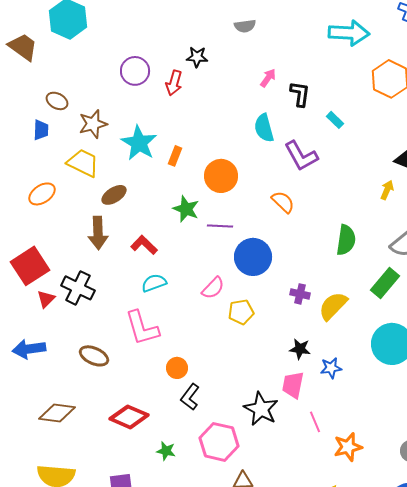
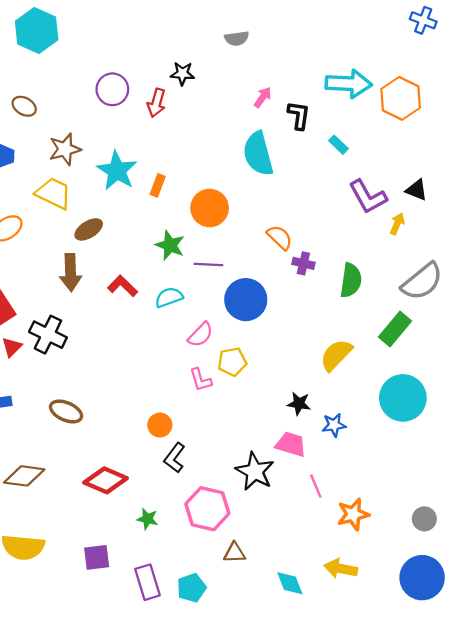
cyan arrow: (349, 33) -> (349, 84), moved
brown ellipse: (57, 101) -> (24, 106), moved
cyan semicircle: (264, 128) -> (258, 154), size x1.4
purple L-shape: (301, 156) -> (368, 197), moved
cyan semicircle: (154, 283) -> (169, 297), moved
purple cross: (300, 294) -> (303, 263), moved
pink L-shape: (142, 328) -> (201, 380), moved, size x0.6
pink trapezoid: (293, 385) -> (291, 444), turned 96

